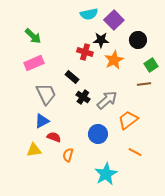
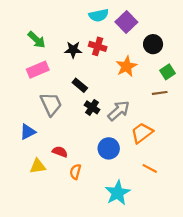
black star: (101, 40) -> (73, 50), moved
red cross: (85, 52) -> (98, 46), moved
blue triangle: (42, 121) -> (28, 132), moved

